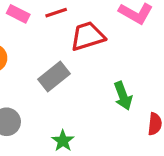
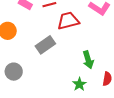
green star: (63, 141) -> (79, 84), moved

